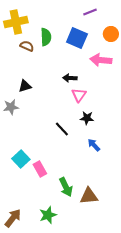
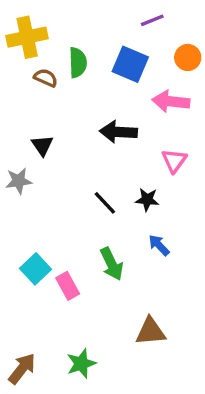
black arrow: (70, 78) -> (118, 132), size x1.5
black triangle: (25, 86) -> (42, 145), turned -48
pink triangle: (79, 95) -> (174, 161), moved
black line: (62, 129) -> (105, 203), moved
green arrow: (66, 187) -> (112, 264), moved

